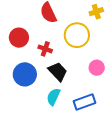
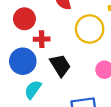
red cross: (45, 49) -> (42, 39), moved, turned -32
cyan semicircle: (53, 97) -> (33, 90), moved

